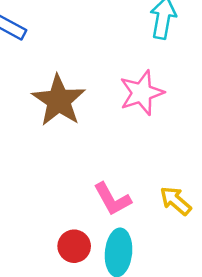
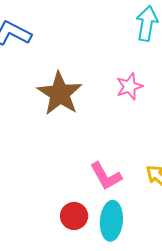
pink star: (142, 93) -> (129, 86), size x0.7

